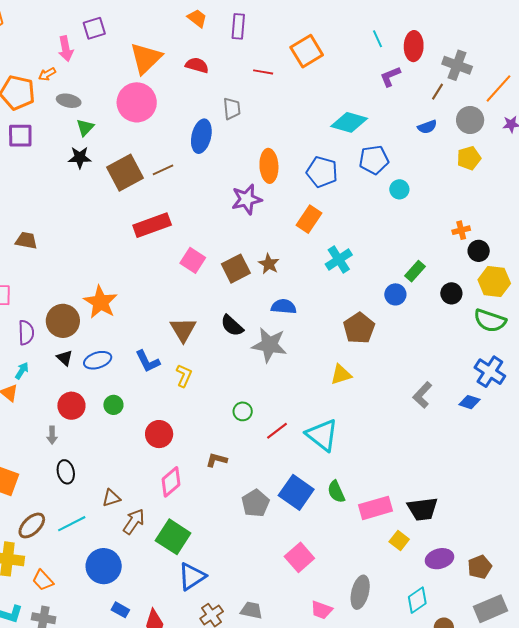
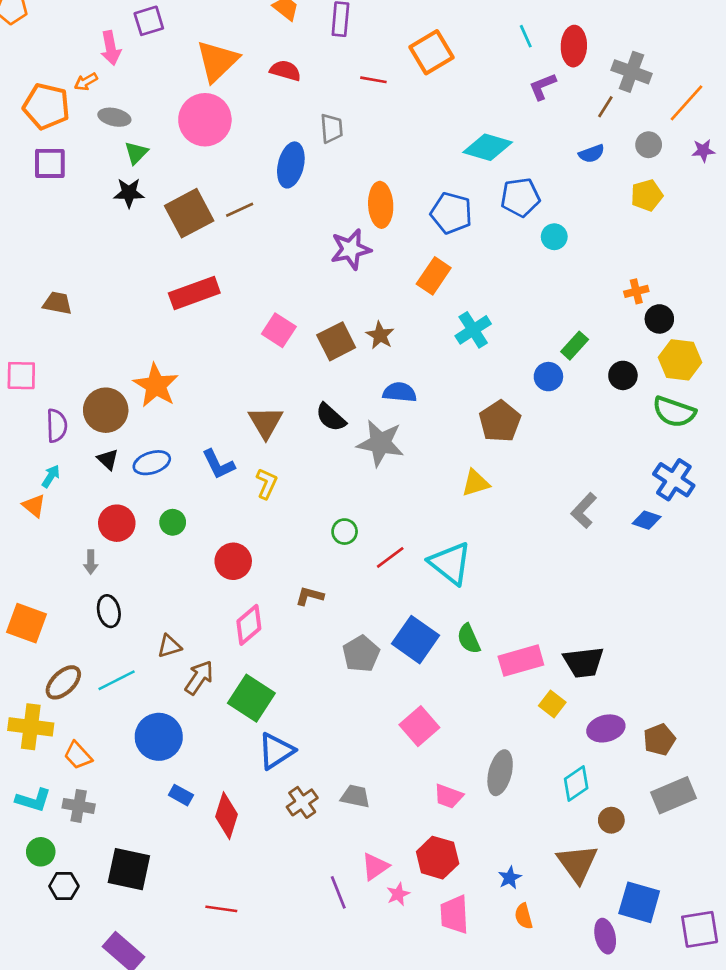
gray circle: (470, 120) -> (649, 145), size x0.7
red rectangle: (152, 225) -> (194, 293), moved

